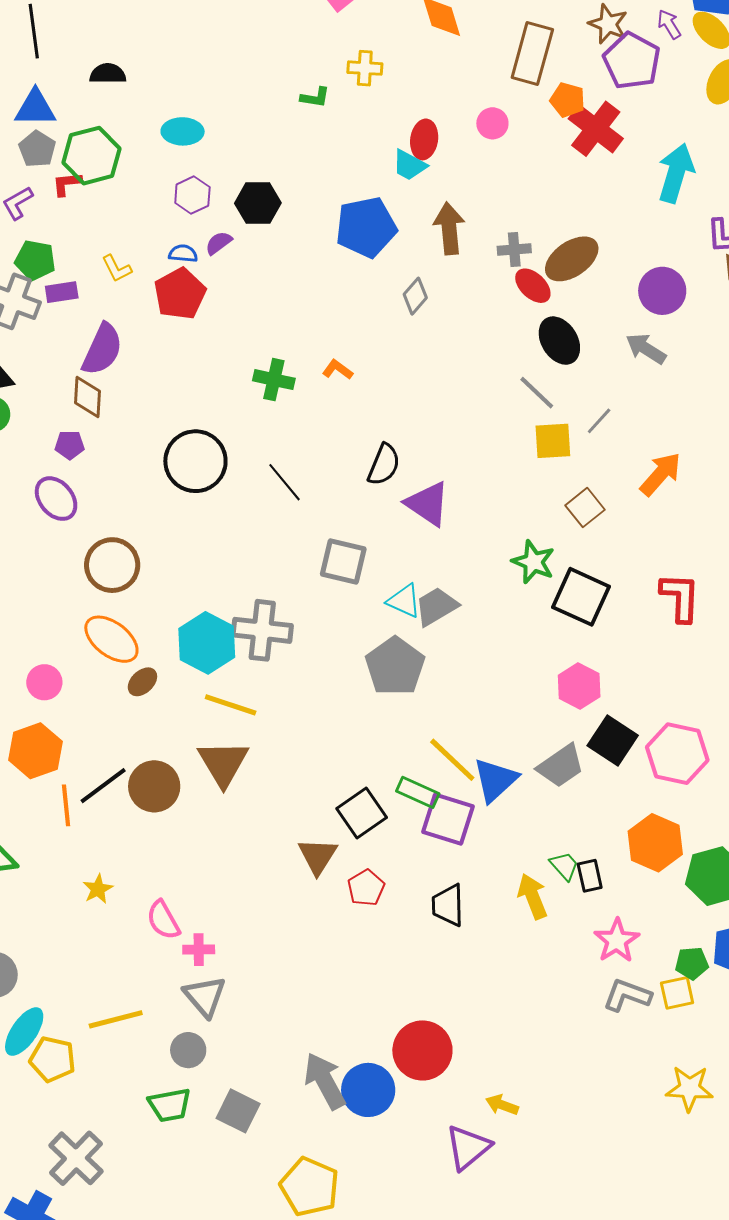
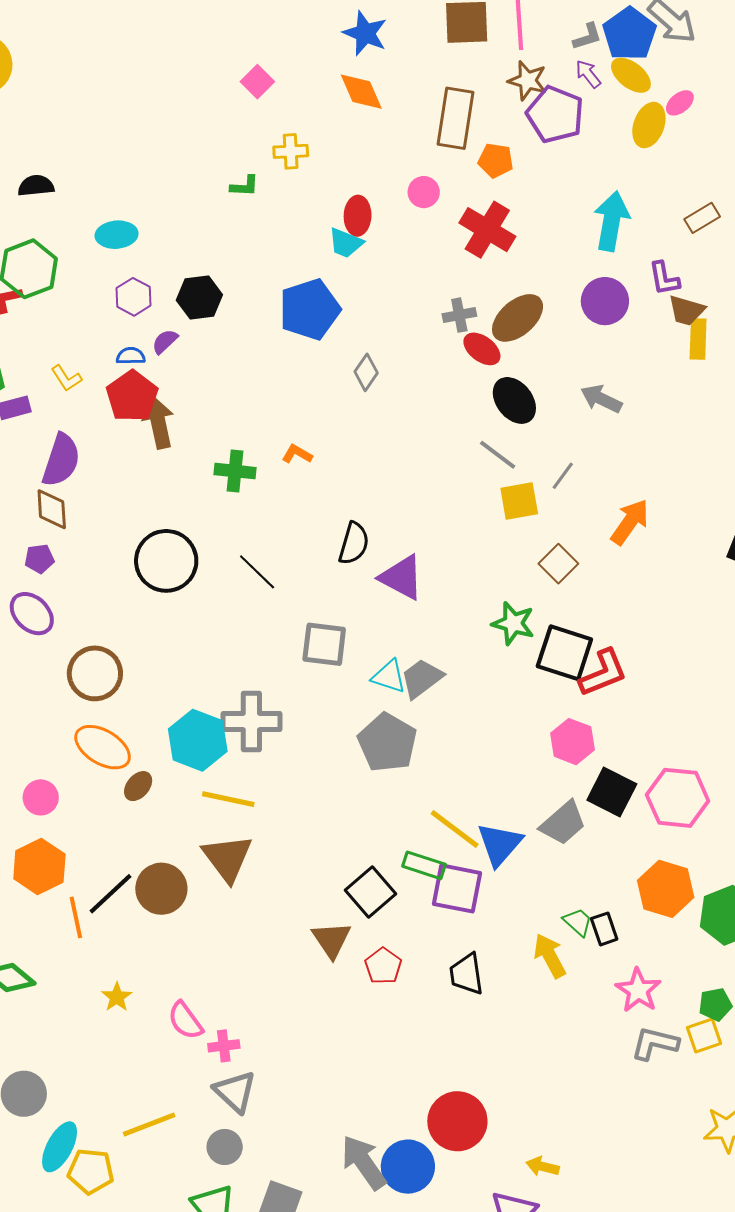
red cross: (596, 129) -> (487, 230), moved
brown arrow: (449, 228) -> (158, 422), moved
purple circle: (662, 291) -> (605, 301), moved
red L-shape: (680, 597) -> (603, 673), moved, turned 72

